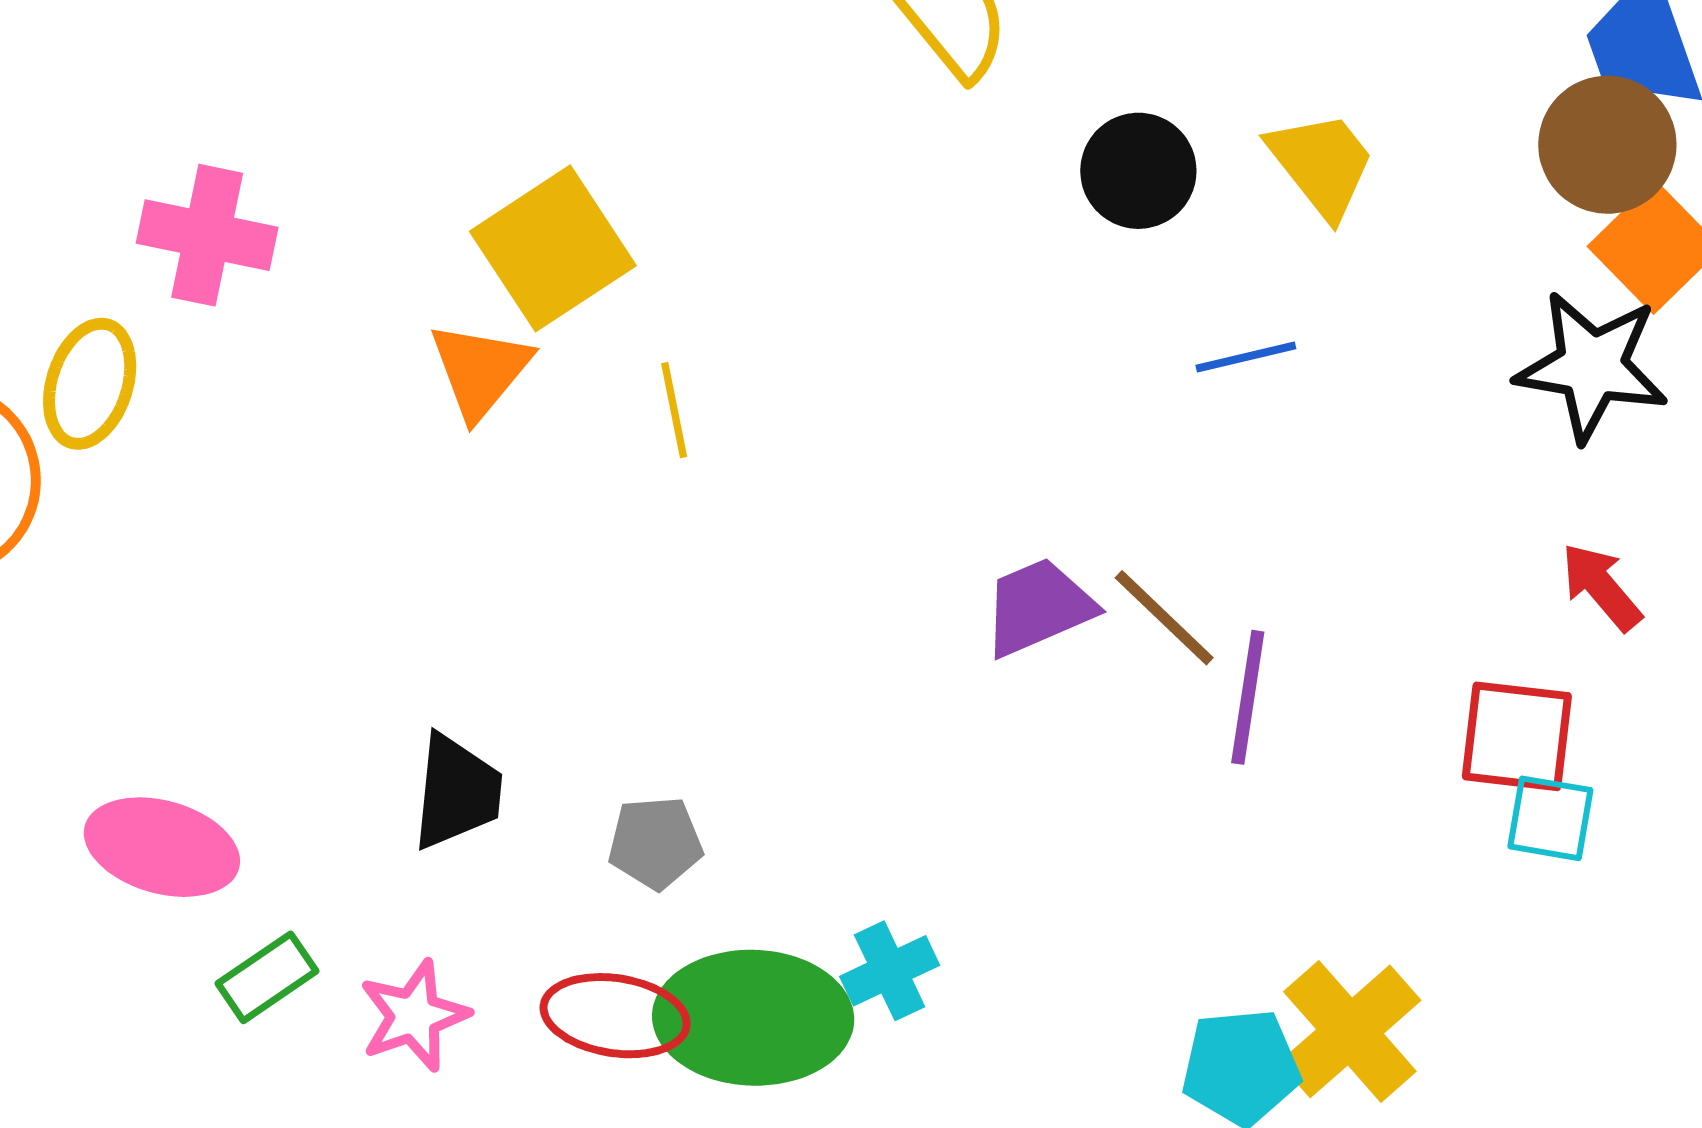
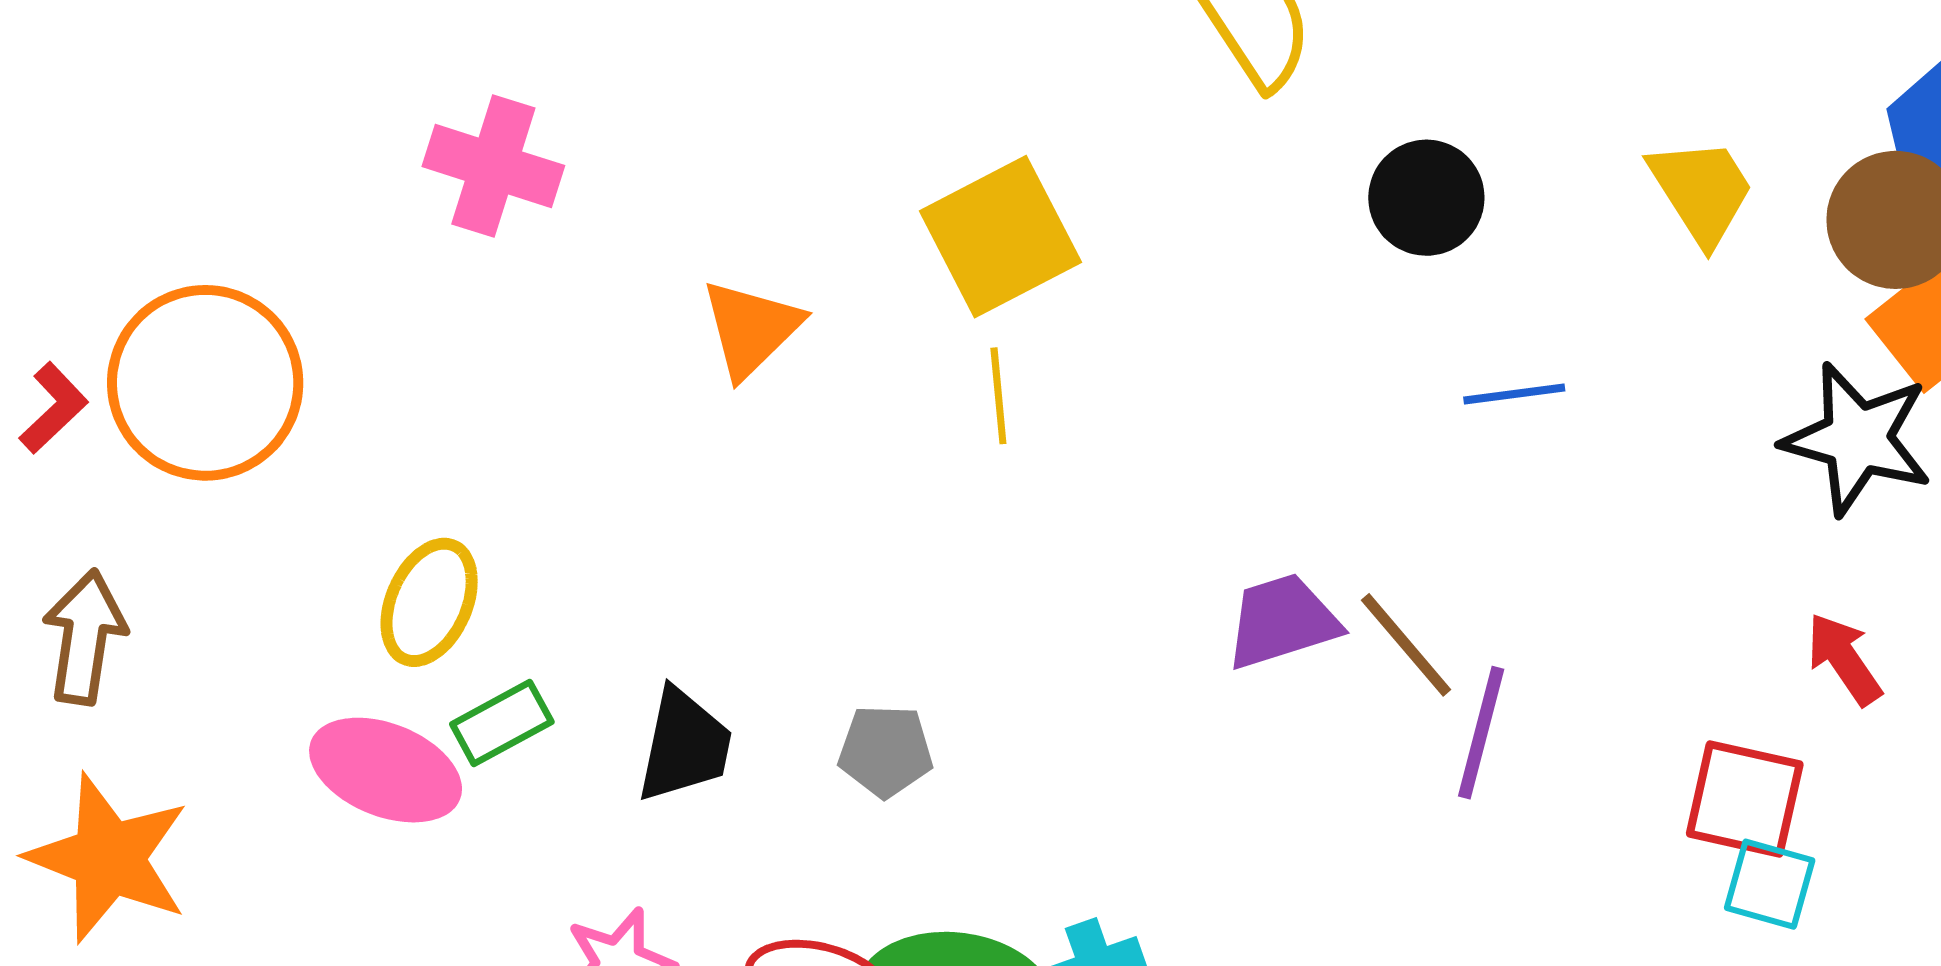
yellow trapezoid: (1322, 164) -> (1702, 191), moved
yellow square: (553, 248) -> (1000, 237), moved
yellow ellipse: (90, 384) -> (429, 602), moved
yellow line: (674, 410) -> (998, 396), moved
gray pentagon: (655, 843) -> (885, 751), moved
green rectangle: (267, 977) -> (502, 723), moved

